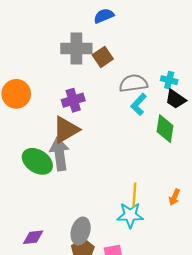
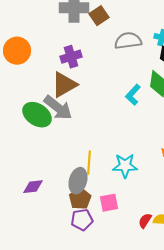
cyan L-shape: (139, 104) -> (133, 95), moved
gray arrow: (59, 154) -> (58, 108), turned 136
yellow line: (134, 195) -> (89, 163), moved

